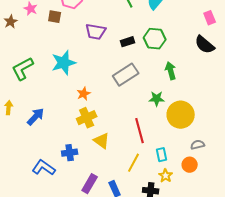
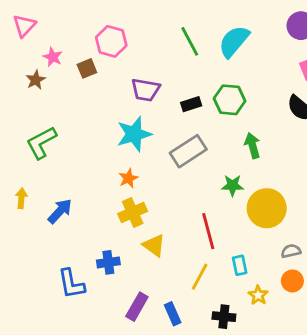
brown square: (55, 17) -> (87, 68), turned -32
brown star: (11, 22) -> (36, 80), moved
cyan star: (64, 63) -> (134, 134), moved
orange circle: (190, 165) -> (292, 281), moved
blue L-shape: (44, 168) -> (71, 284), turned -135
yellow star: (166, 176) -> (258, 295), moved

